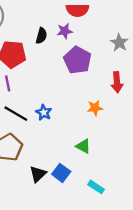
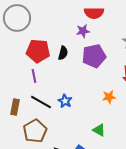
black semicircle: (41, 36) -> (63, 53), moved
purple pentagon: (77, 60) -> (94, 56), turned 30

